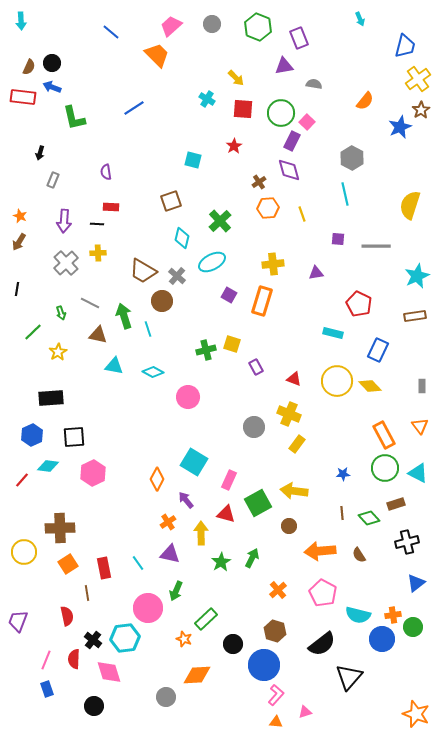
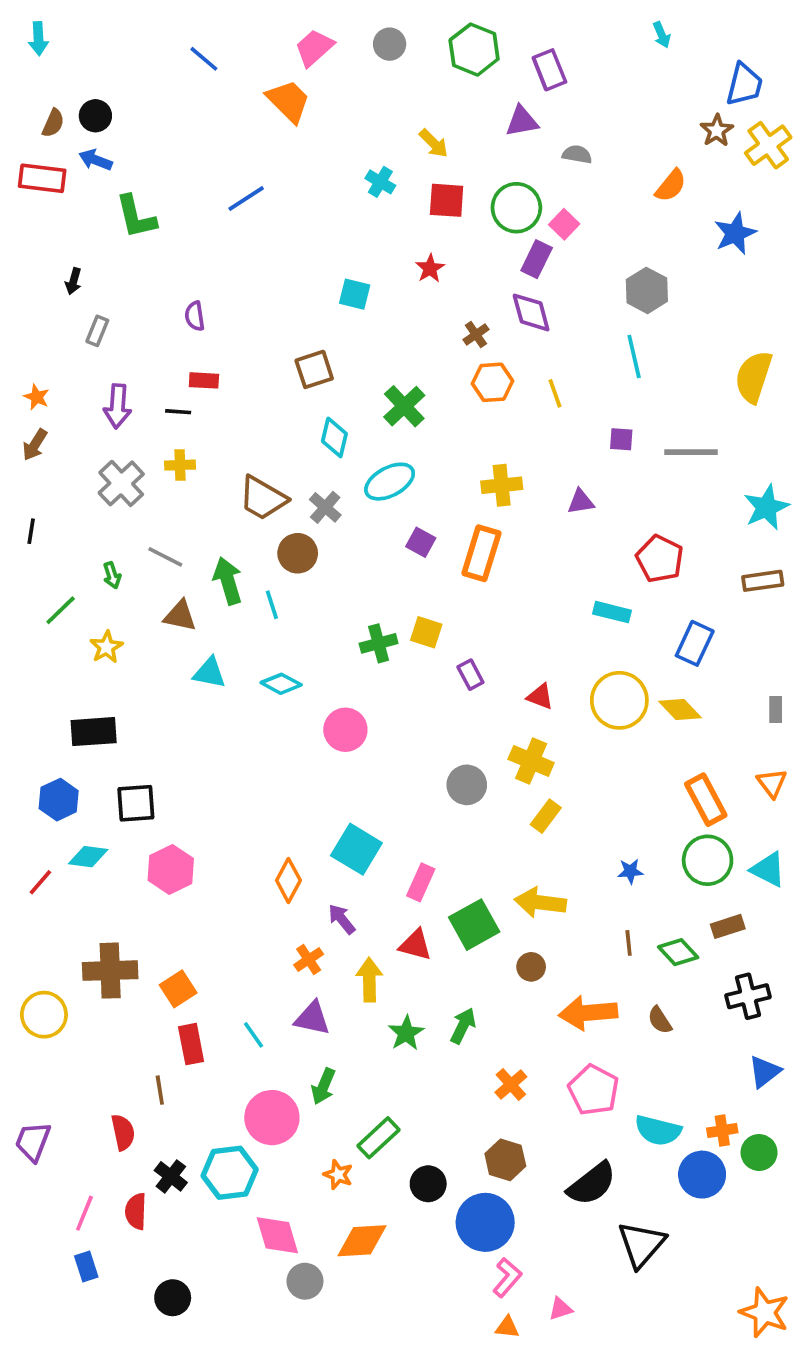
brown star: (421, 110) -> (717, 130), moved
orange square: (68, 564) -> (178, 989), moved
pink diamond: (109, 672) -> (277, 1235), moved

